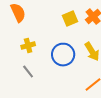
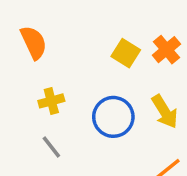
yellow square: (70, 19) -> (126, 53), turned -35

